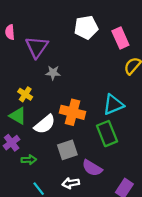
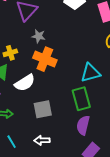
yellow cross: (25, 94) -> (10, 53), turned 32
orange cross: (73, 112) -> (45, 59), moved
purple semicircle: (92, 168) -> (83, 125), moved, turned 66

